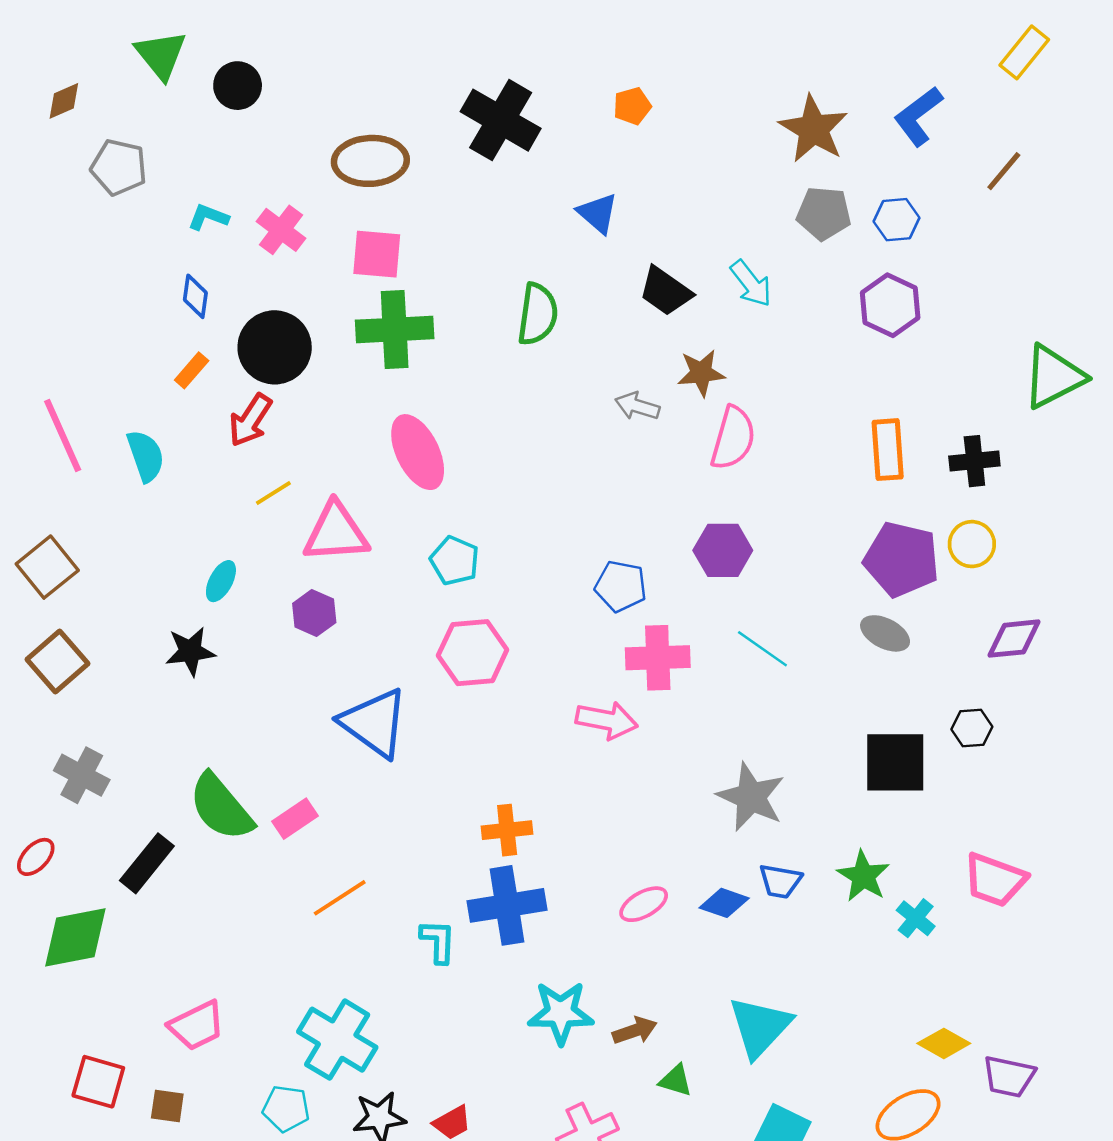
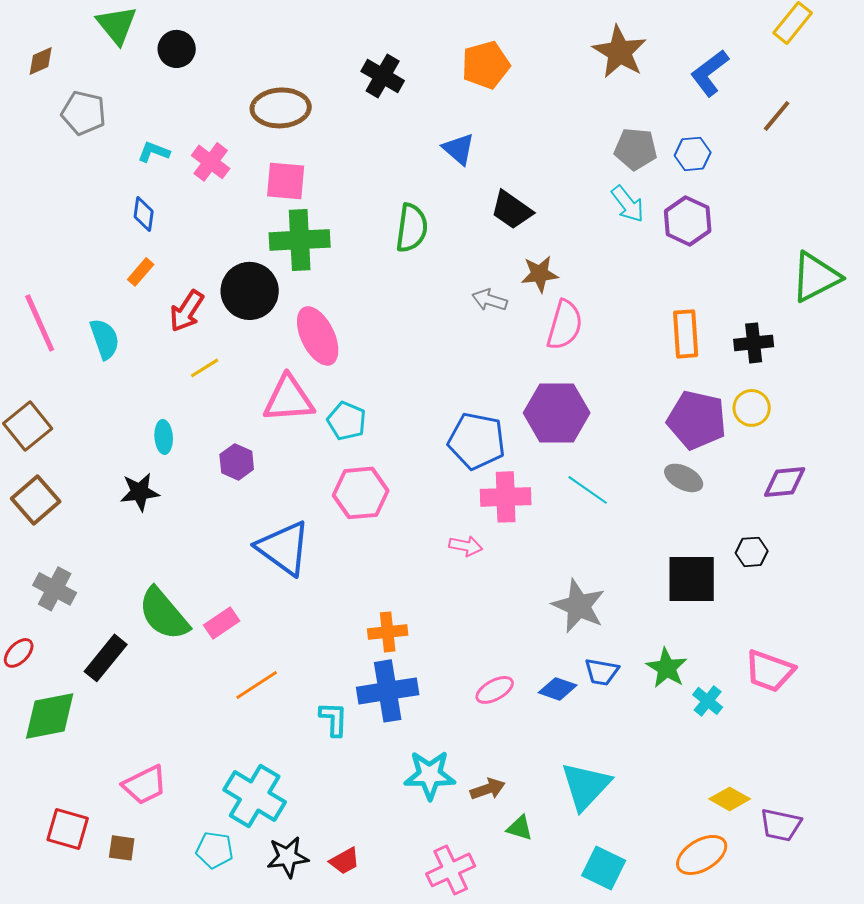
orange pentagon: (632, 106) -> (486, 65), size x1.6
black cross: (501, 120) -> (383, 76), size x0.7
brown star: (814, 129) -> (620, 52), moved
cyan arrow: (751, 284) -> (628, 204), moved
black circle: (275, 347) -> (250, 291), moved
pink triangle: (336, 533) -> (289, 399), moved
purple hexagon: (723, 550) -> (557, 413), size x1.4
cyan ellipse: (221, 581) -> (164, 437), turned -32
blue pentagon: (621, 586) -> (477, 441), size x1.4
pink arrow: (607, 720) -> (466, 546), size x0.7

